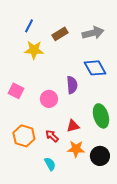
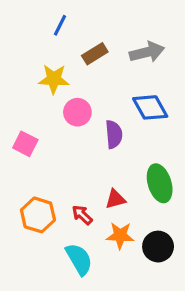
blue line: (29, 26) -> (60, 25), moved
pink circle: (49, 99) -> (77, 112), moved
cyan semicircle: (50, 164) -> (79, 259), size x1.5

